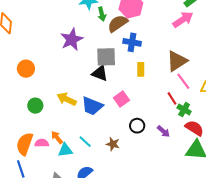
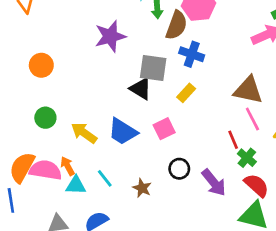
brown semicircle: (118, 24) -> (177, 25), turned 135
brown triangle: (177, 61) -> (248, 90), turned 35
yellow rectangle: (141, 69) -> (186, 93), moved, turned 32
yellow arrow: (67, 99) -> (84, 133), moved
purple arrow: (163, 131) -> (214, 183), size x1.5
pink semicircle: (42, 143) -> (45, 170), size x1.6

